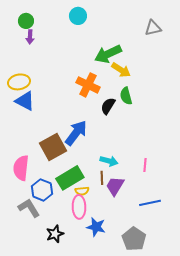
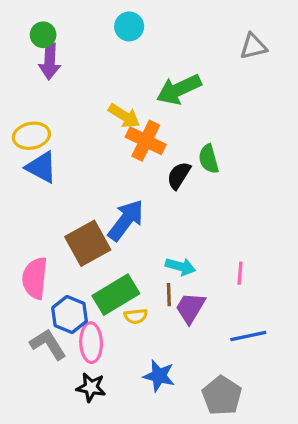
purple arrow: (30, 37) -> (50, 61), size x1.5
yellow arrow: (121, 70) -> (124, 116), moved
pink ellipse: (79, 207) -> (91, 343), moved
black star: (55, 234) -> (91, 387), turned 30

